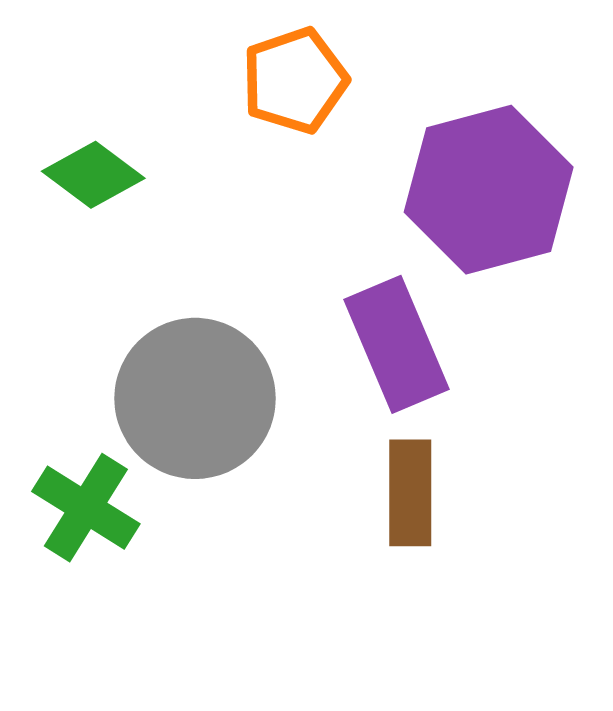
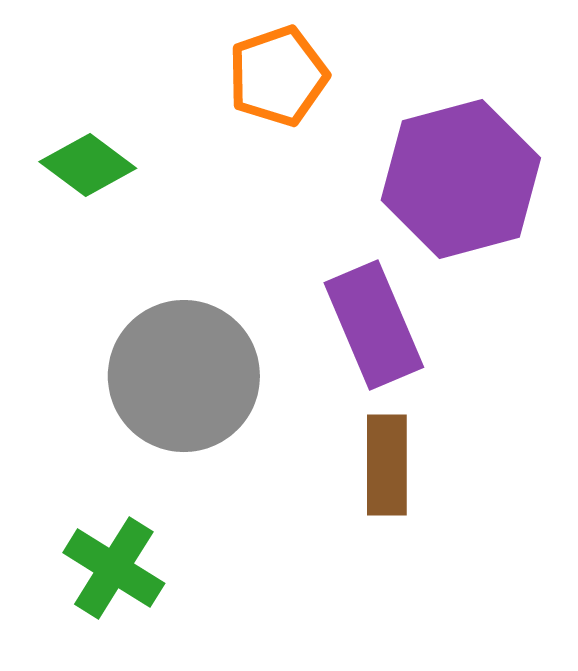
green cross: (86, 508) -> (114, 568), moved

